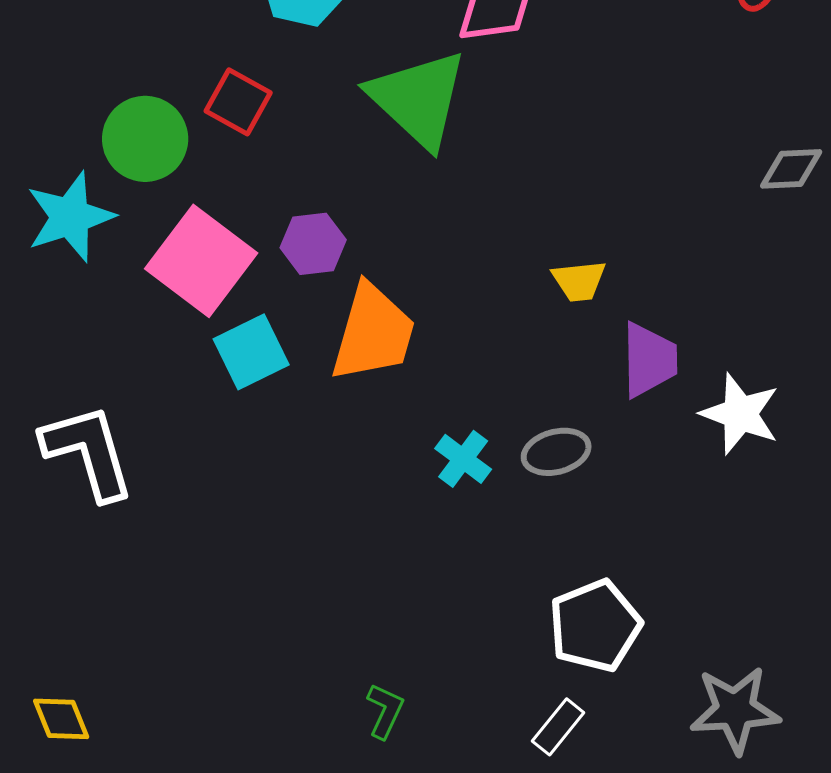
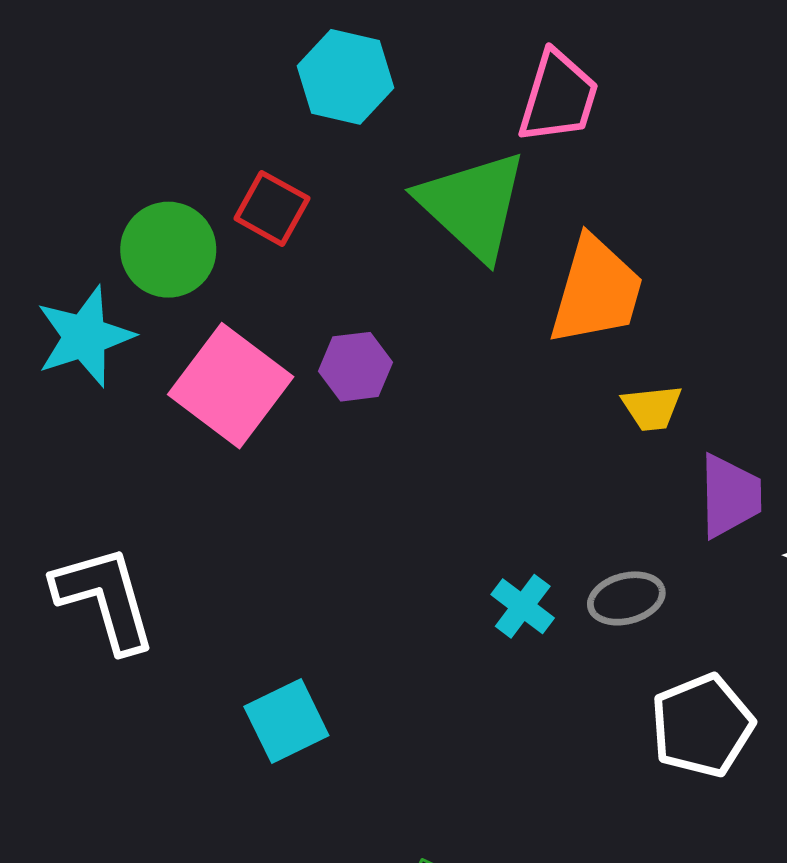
orange trapezoid: (373, 333) -> (596, 291), moved
cyan square: (251, 352) -> (286, 721), moved
white pentagon: (595, 626) -> (702, 725), moved

